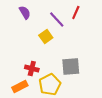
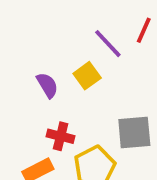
purple semicircle: (25, 12) -> (47, 85), moved

